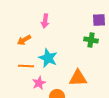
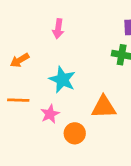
orange arrow: (24, 40) -> (20, 60), moved
orange line: (26, 66) -> (18, 100), moved

